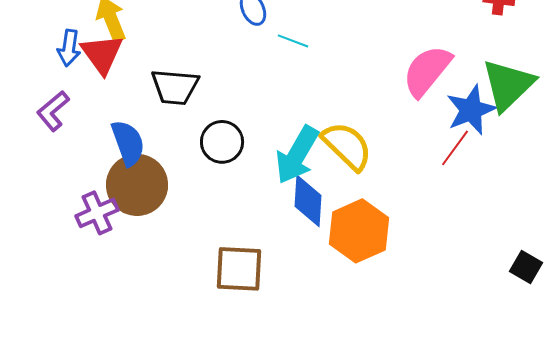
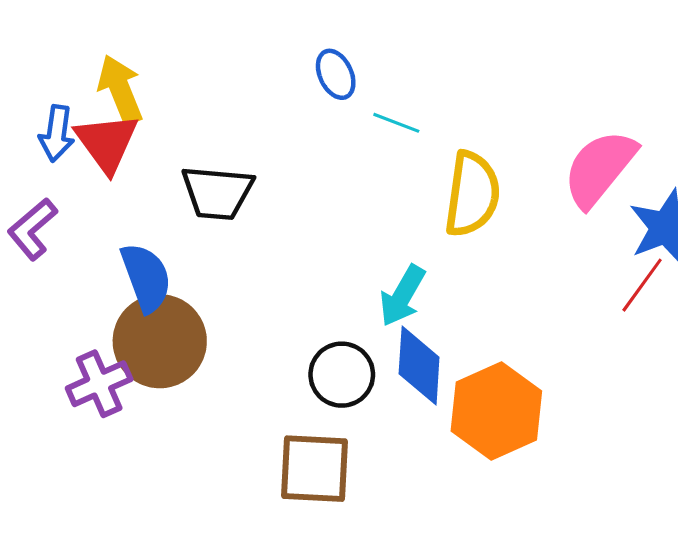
black circle: (222, 142) -> (342, 375), moved
yellow semicircle: (347, 146) -> (472, 194), moved, turned 54
cyan arrow: (297, 155) -> (402, 296), size x0.7

